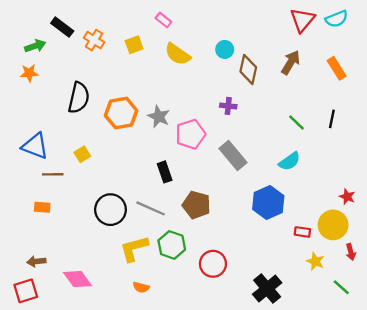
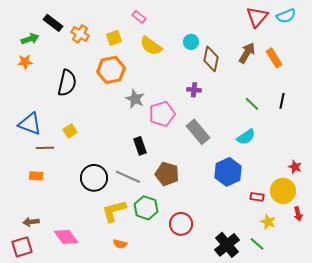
orange rectangle: (337, 68) -> (274, 58), moved
orange hexagon: (121, 113) -> (111, 70), moved
green line: (341, 287) -> (257, 244), moved

